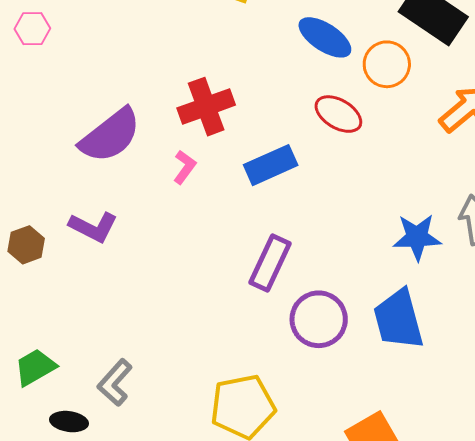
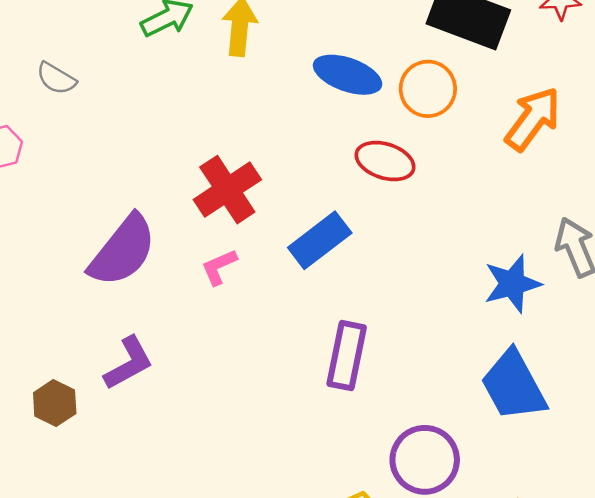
pink L-shape: (185, 167) -> (219, 267), turned -136
purple L-shape: (93, 227) -> (129, 363), turned -42
purple circle: (319, 319) -> (425, 460), moved

